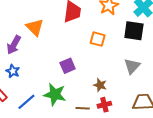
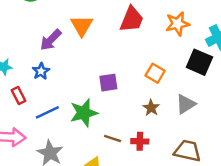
orange square: (98, 39) -> (155, 73), moved
brown star: (100, 85) -> (151, 108), moved
green star: (55, 94) -> (84, 113), turned 30

